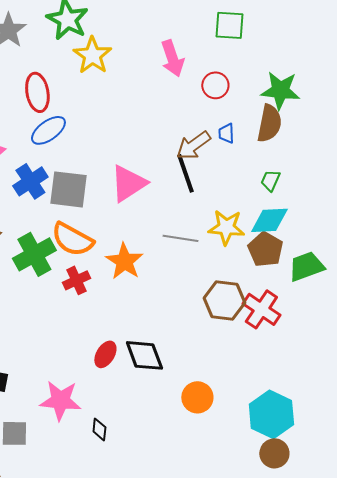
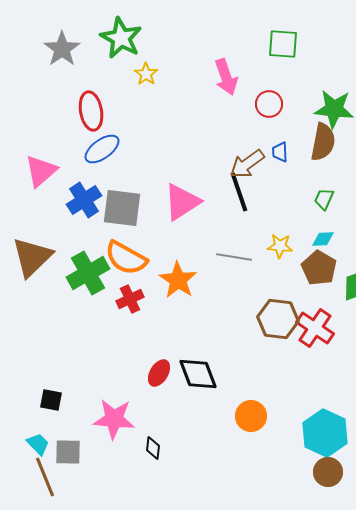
yellow star: (92, 55) -> (146, 74), size x0.6
cyan diamond: (269, 220) -> (323, 239), size x0.6
yellow star: (226, 227) -> (280, 246), size x0.7

